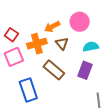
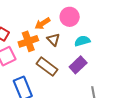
purple rectangle: (85, 70) -> (78, 65), turned 30

